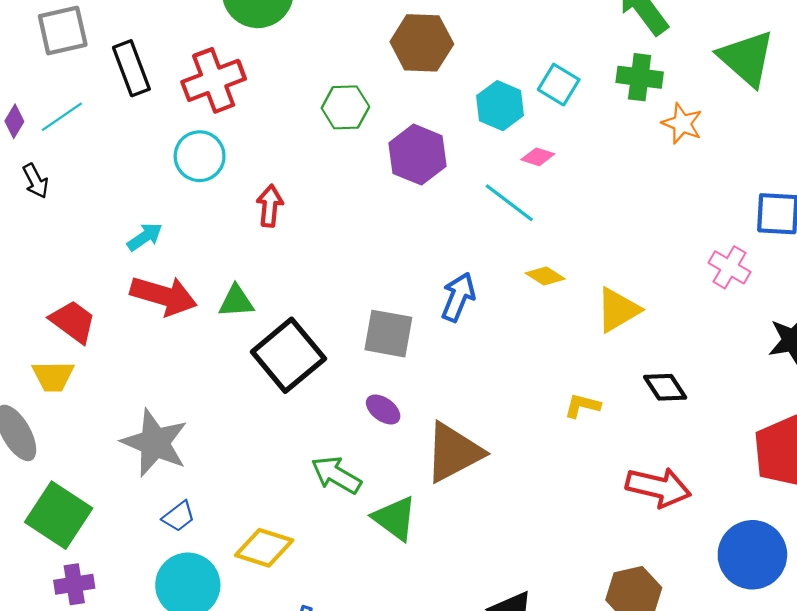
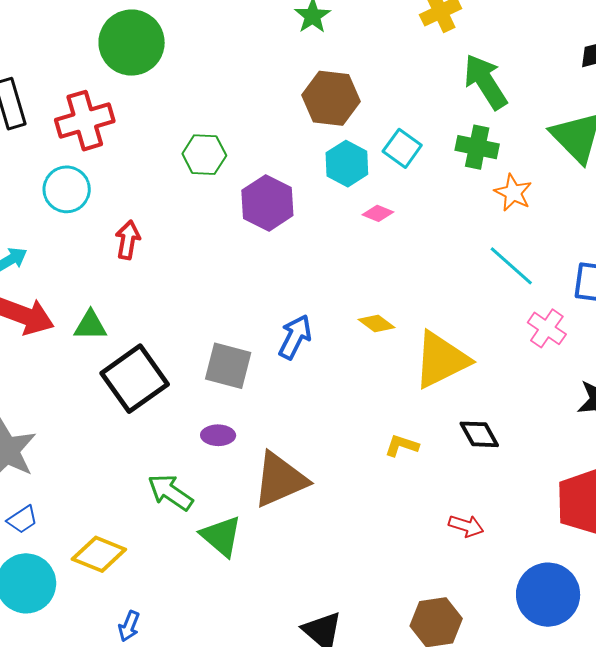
brown hexagon: (422, 43) -> (331, 98), moved
cyan line: (509, 203) -> (511, 266), moved
yellow triangle: (618, 310) -> (441, 360), size x1.4
purple ellipse: (383, 409) -> (218, 435), turned -40
red arrow: (658, 487) -> (466, 526), size x0.6

